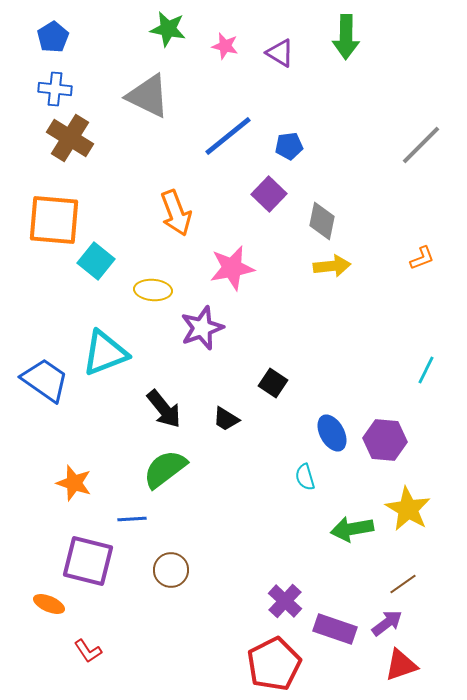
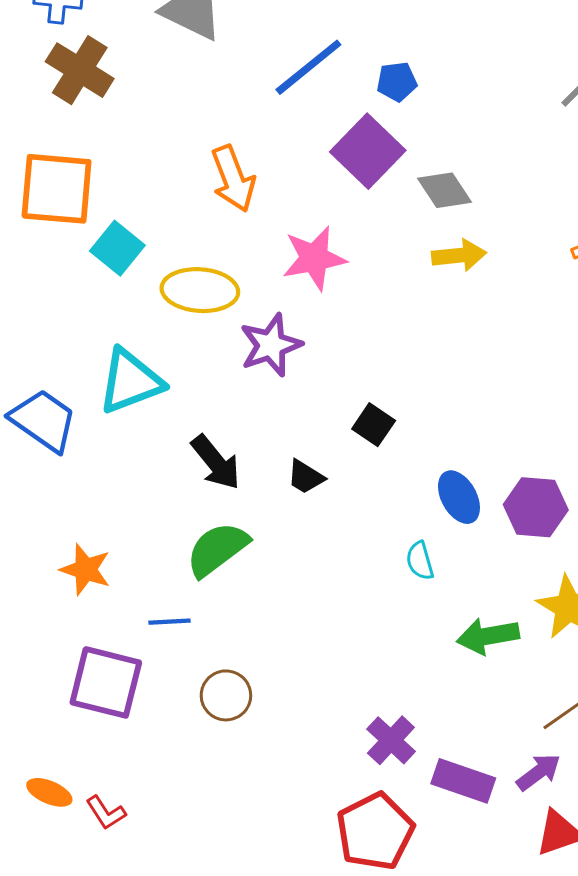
purple square: (269, 194) -> (368, 151), size x1.4
gray diamond: (322, 221) -> (445, 190), turned -45
yellow ellipse: (153, 290) -> (200, 290), size x1.4
orange ellipse: (49, 604) -> (49, 792), moved

